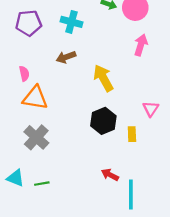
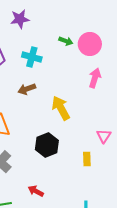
black hexagon: (103, 121) -> (47, 145), moved
red arrow: (110, 175) -> (36, 191), moved

